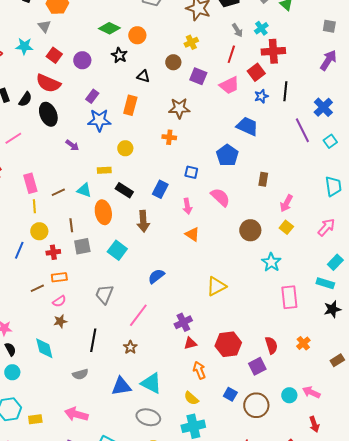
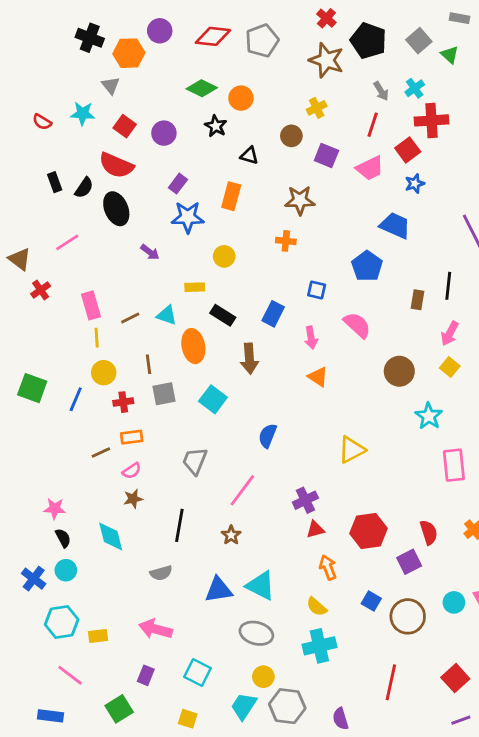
black line: (285, 91) -> (448, 286), moved
blue semicircle: (156, 276) -> (268, 436), turned -30

